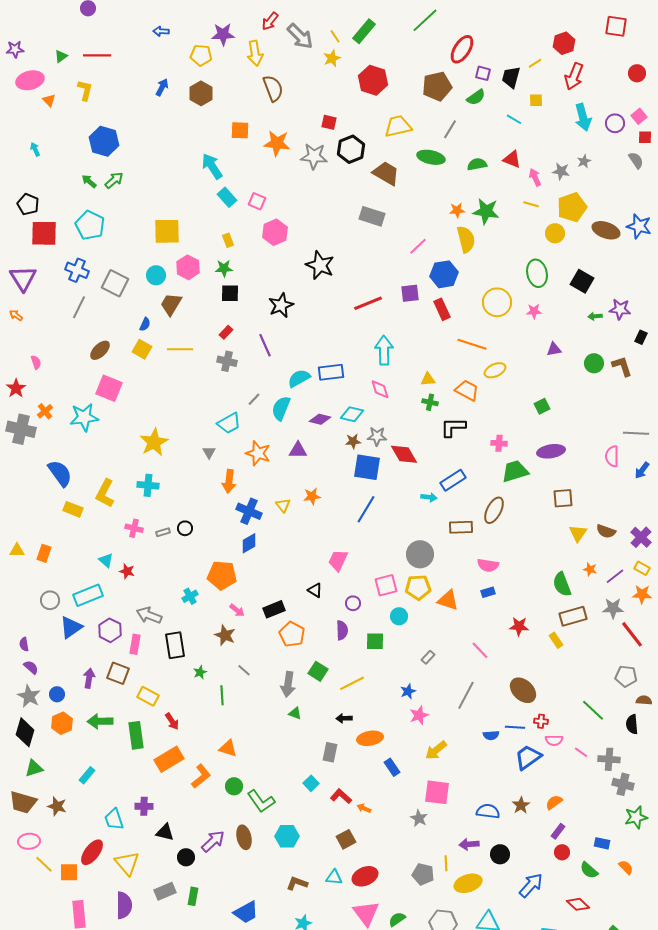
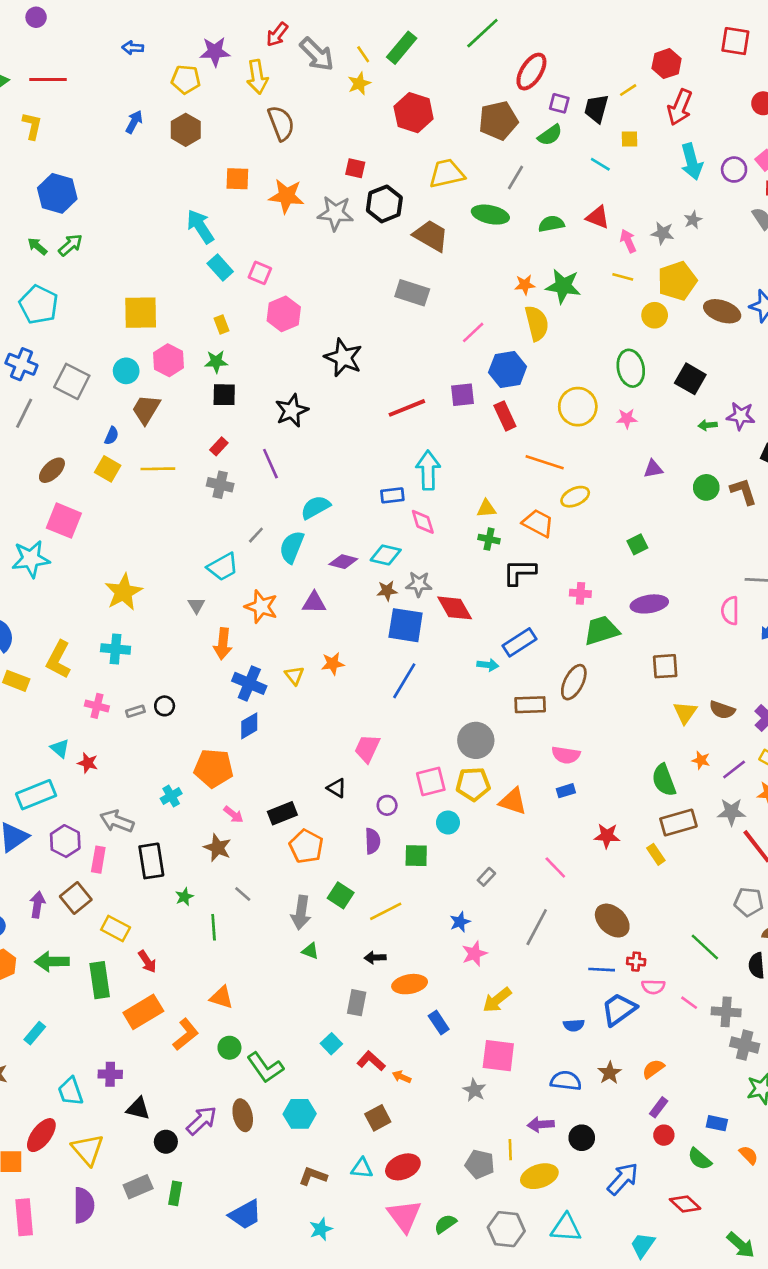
blue rectangle: (331, 372) -> (392, 495), moved, size x0.7
brown square: (118, 673) -> (76, 898), turned 30
blue semicircle: (491, 735) -> (574, 1025), moved

